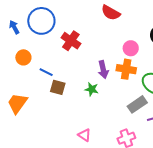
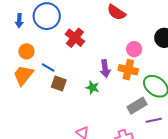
blue arrow: (14, 27) -> (19, 21), turned -152
orange trapezoid: (17, 103) -> (23, 75), moved

